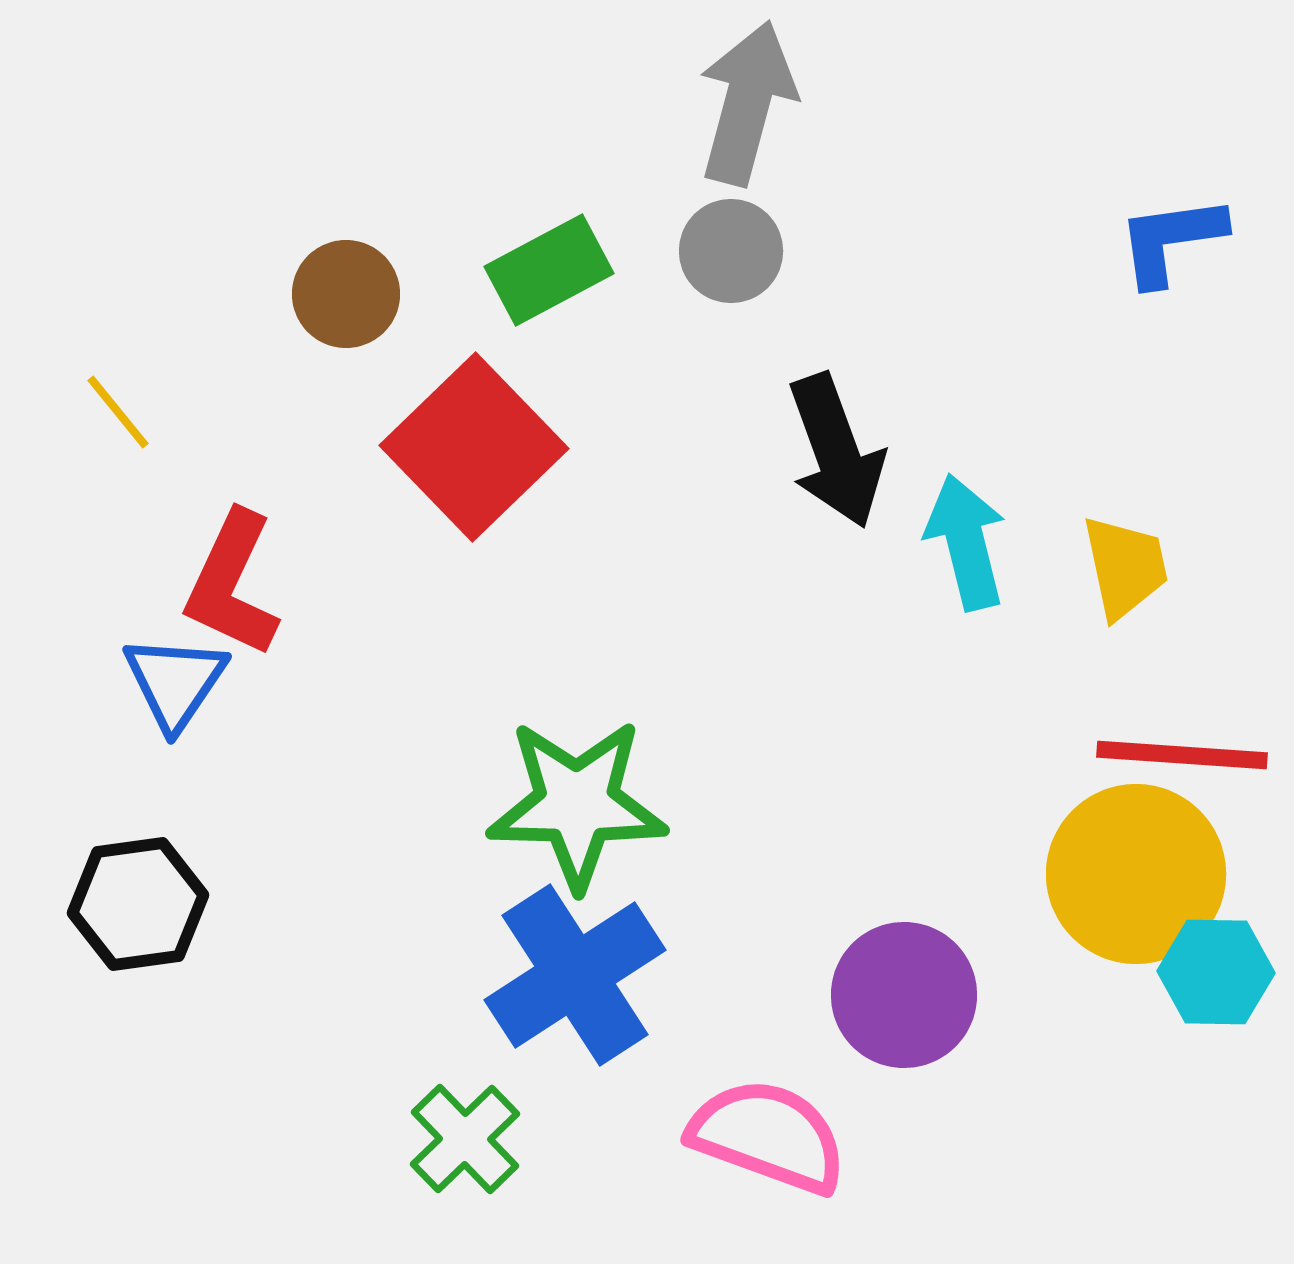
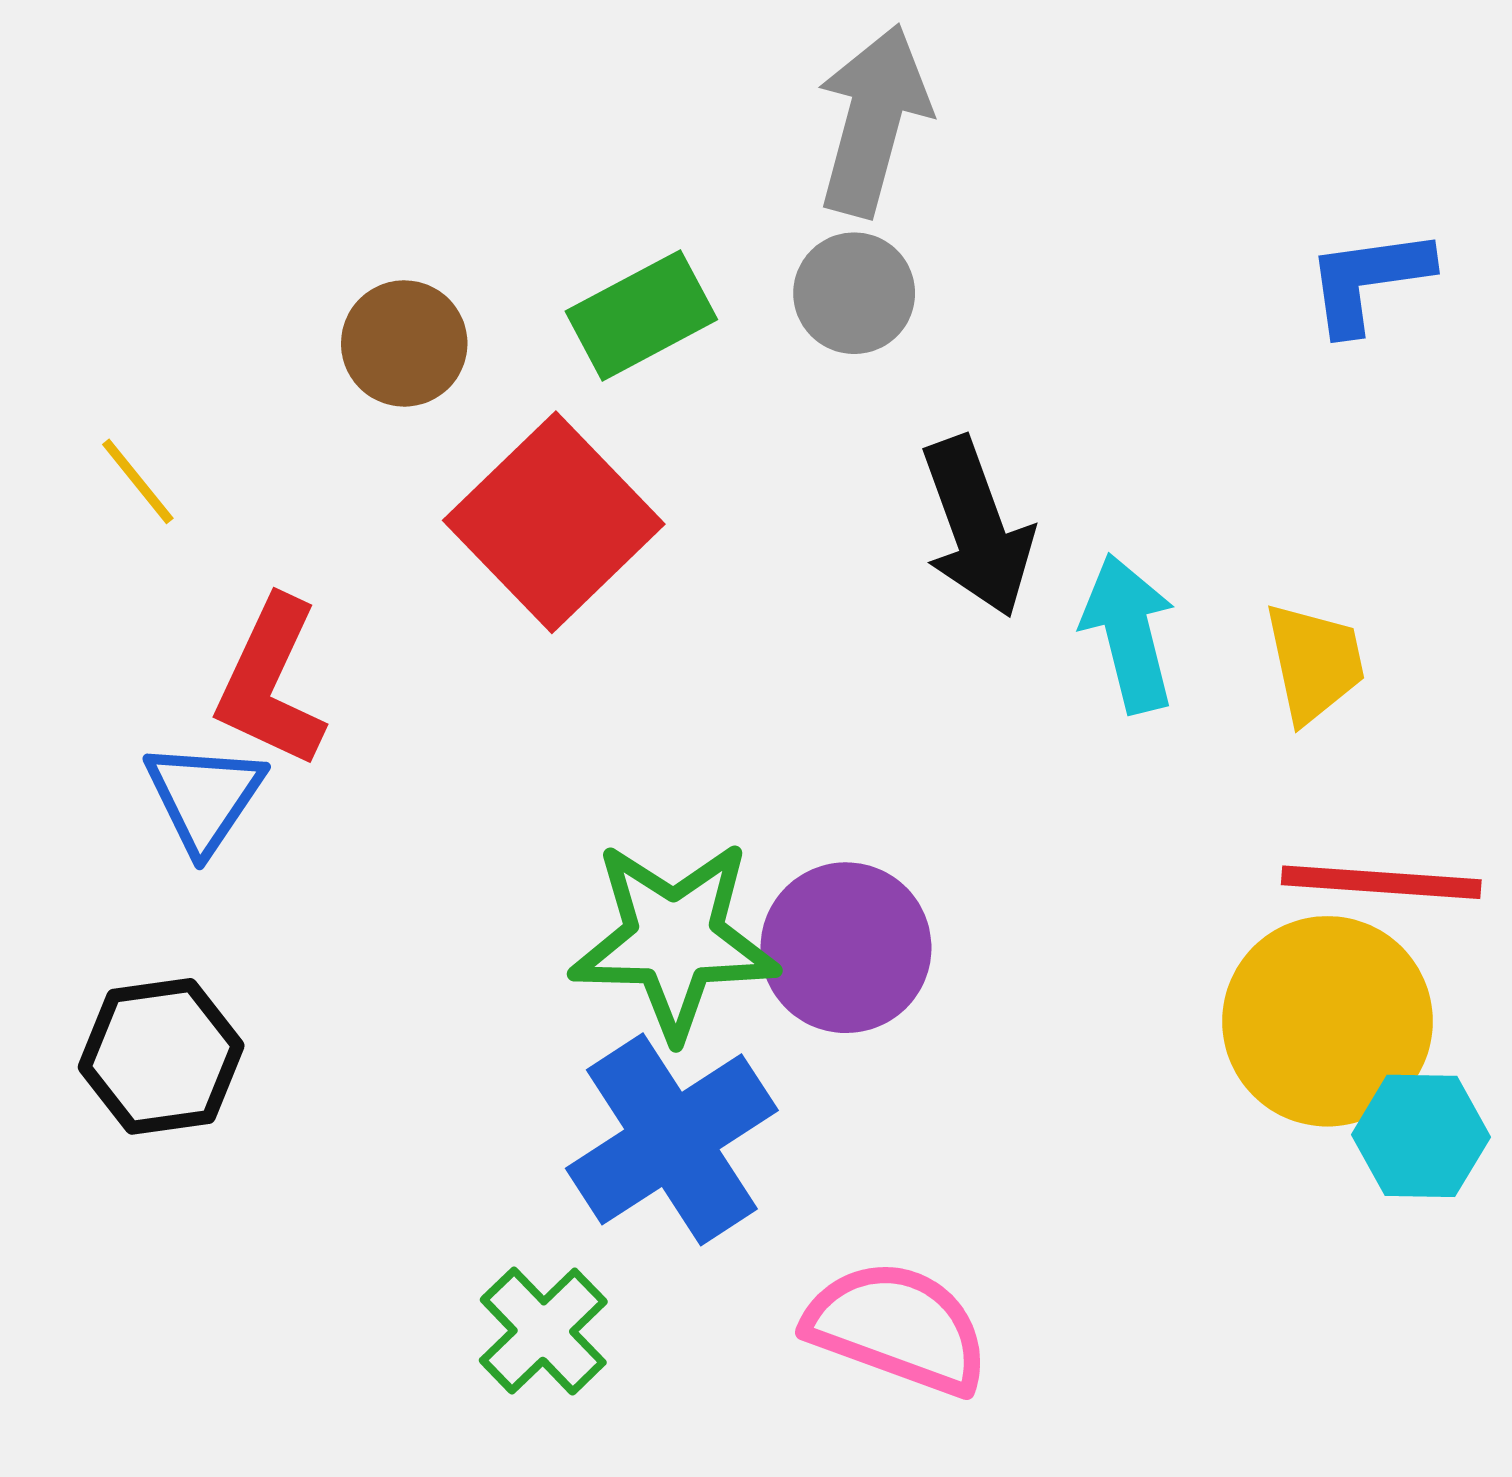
purple circle: (904, 995) -> (846, 948), moved

